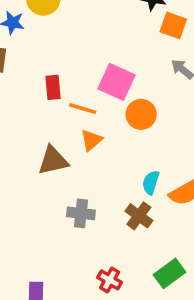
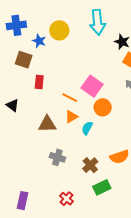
red rectangle: (53, 87) -> (39, 82), moved
cyan semicircle: (151, 182) -> (87, 128), moved
green rectangle: (169, 273) -> (102, 187), moved

